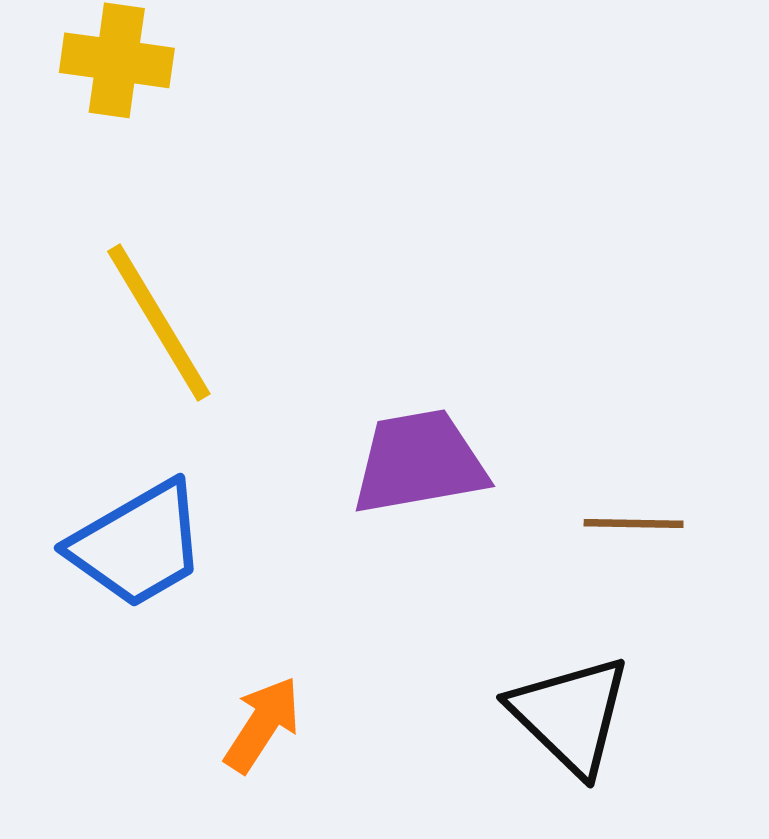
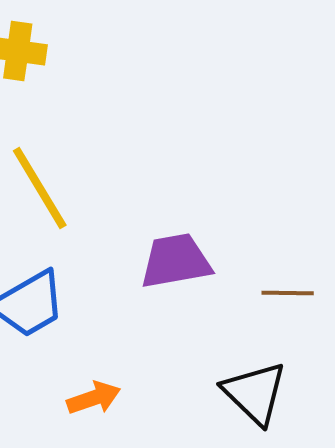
orange arrow: (262, 724) -> (94, 398), turned 38

